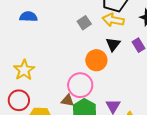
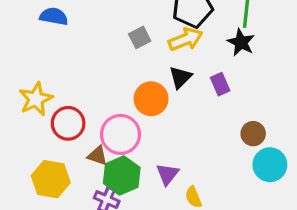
yellow arrow: (113, 20) -> (186, 39), turned 140
red circle: (19, 100) -> (68, 123), moved

